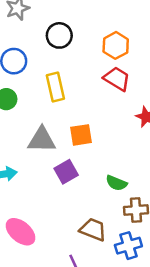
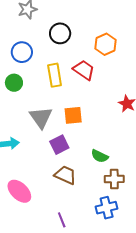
red trapezoid: (117, 79) -> (84, 70), moved
gray triangle: (42, 140) -> (41, 117), turned 50
brown trapezoid: (93, 230) -> (65, 175), moved

